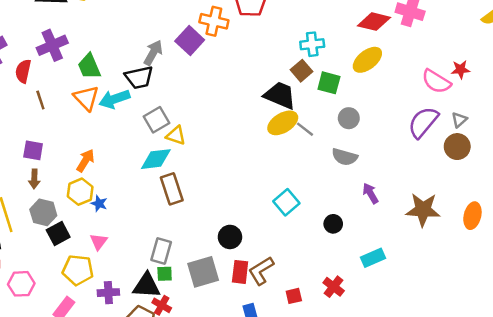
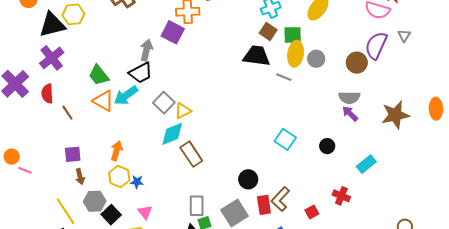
purple cross: (52, 45) -> (52, 58), moved
yellow ellipse: (283, 123) -> (296, 54), moved, turned -35
yellow triangle: (176, 135) -> (183, 111), turned -30
brown circle: (457, 147) -> (357, 63), moved
gray semicircle: (345, 157) -> (349, 98), moved

